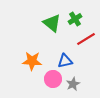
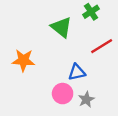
green cross: (75, 19) -> (91, 12), moved
orange star: (32, 61) -> (23, 60), moved

